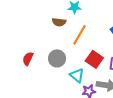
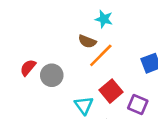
brown semicircle: (59, 22) -> (87, 41), moved
gray circle: (57, 58) -> (52, 75), moved

